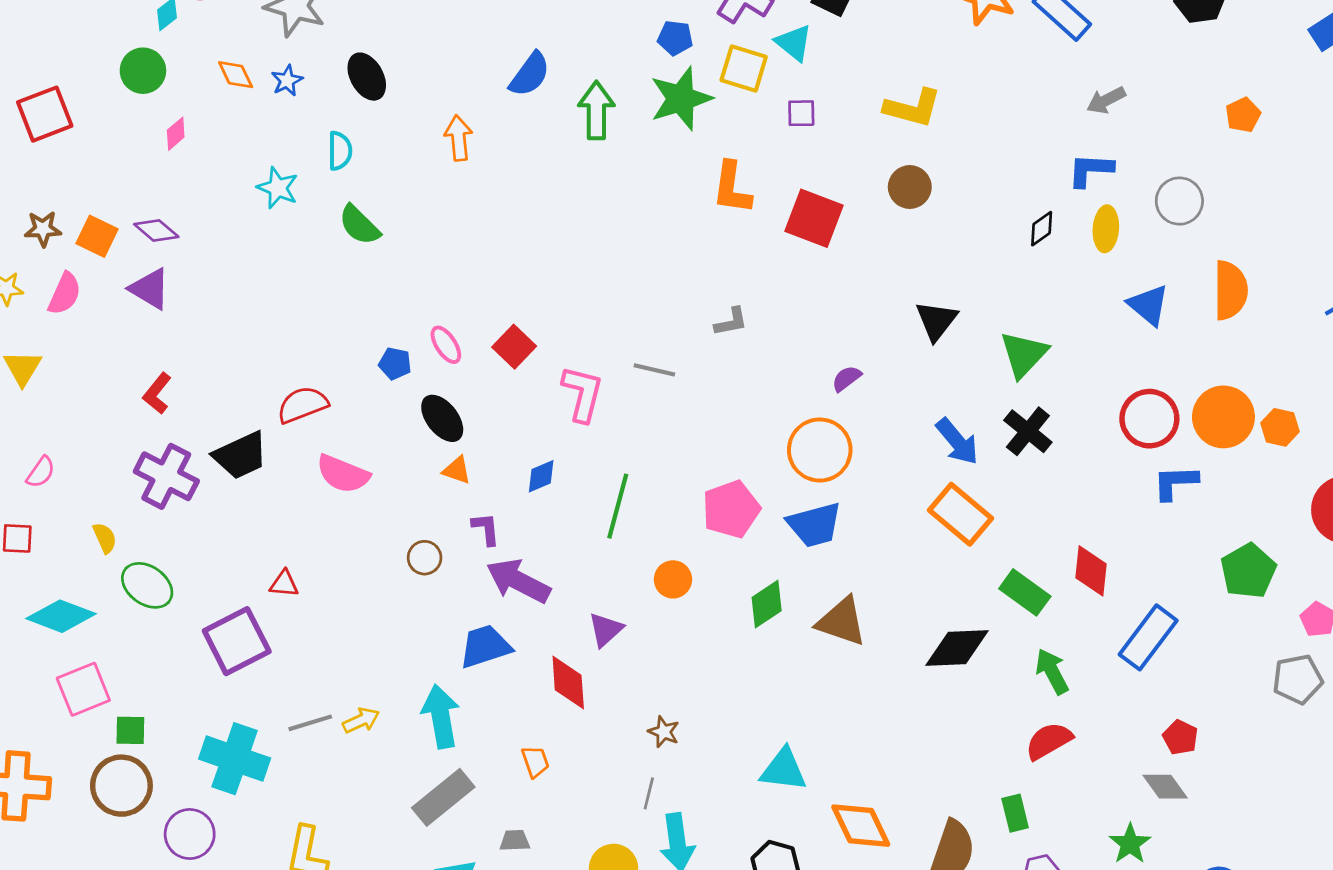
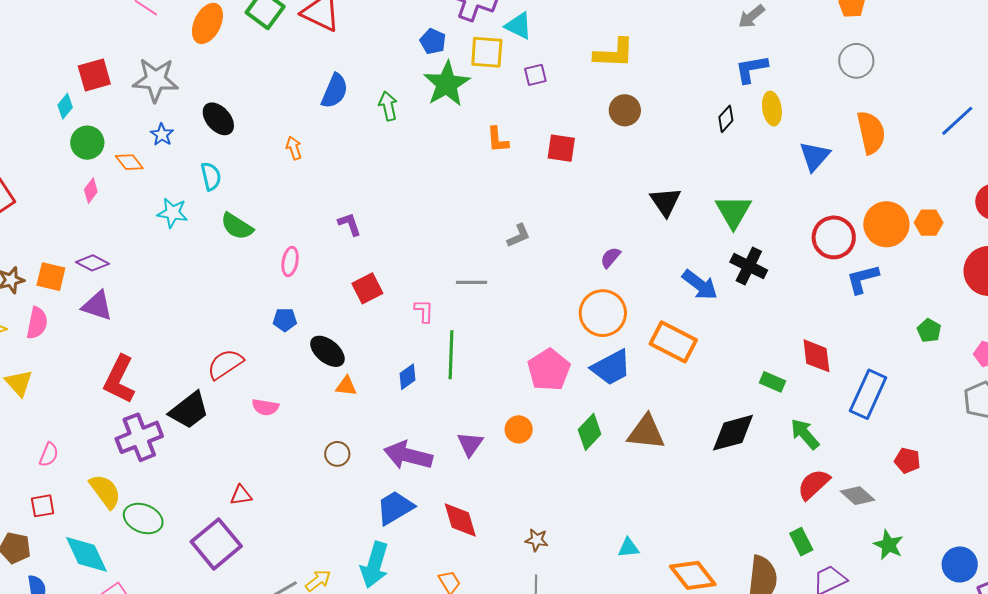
blue pentagon: (675, 38) -> (433, 41), turned 30
green circle: (143, 71) -> (87, 143), moved
orange diamond: (236, 75) -> (129, 162), moved
green arrow: (596, 110) -> (388, 106), size x0.7
orange arrow: (459, 138) -> (294, 148), size x0.7
orange L-shape: (732, 188) -> (498, 140), size x0.7
gray circle: (1179, 201) -> (856, 61), moved
red square: (814, 218) -> (561, 148), size x0.7
blue triangle: (1148, 305) -> (815, 156), turned 44
pink ellipse: (446, 345) -> (290, 261), moved, turned 56
red square: (514, 347) -> (367, 288), turned 32
red L-shape: (157, 393) -> (119, 379), size x1.6
pink L-shape: (583, 394) -> (424, 311), size x0.6
pink semicircle: (343, 474) -> (265, 407), size x0.7
purple cross: (166, 476) -> (139, 437), turned -36
green line: (618, 506) -> (451, 355), moved
orange rectangle: (960, 514) -> (673, 342), moved
purple L-shape: (486, 529) -> (350, 224), moved
yellow semicircle: (105, 538) -> (105, 491), size x1.6
green pentagon: (1248, 571) -> (929, 330), size x0.6
green rectangle: (1025, 592) -> (773, 382), size x0.7
cyan diamond: (61, 616) -> (86, 554), turned 57
purple triangle: (606, 630) -> (470, 444), moved
cyan arrow: (441, 716) -> (374, 565), turned -141
cyan triangle: (784, 770) -> (628, 548), size x0.6
gray diamond: (1165, 787) -> (858, 496), moved

